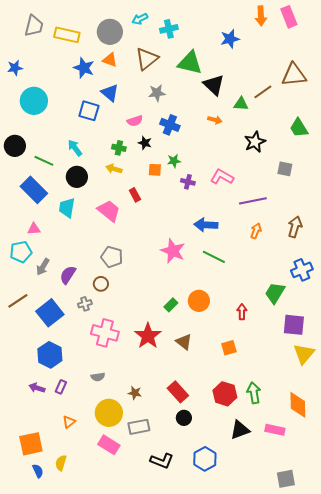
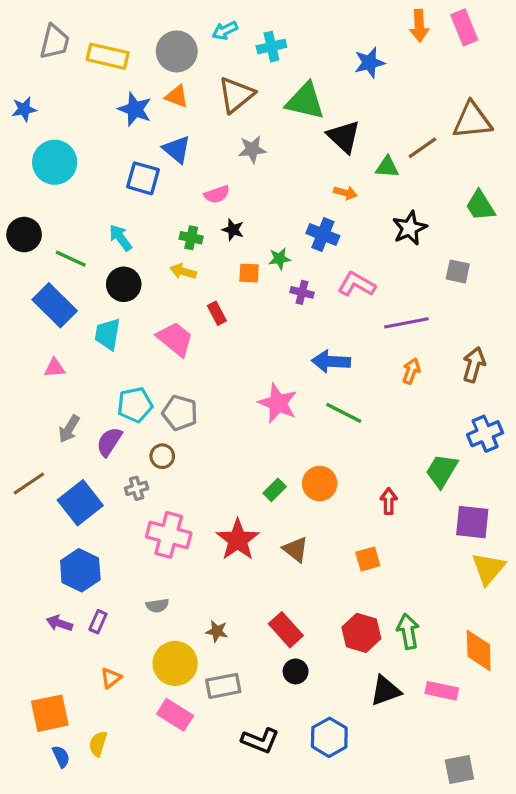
blue cross: (170, 125) -> (323, 235), moved
cyan pentagon: (21, 252) -> (135, 405), moved

